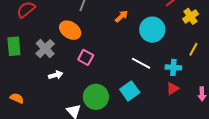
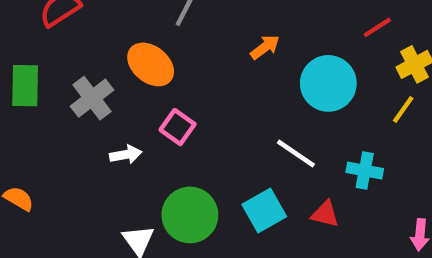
yellow line: (193, 49) -> (403, 110), moved
white arrow: (56, 75) -> (126, 155), moved
red triangle: (173, 89) -> (325, 214), moved, turned 40

